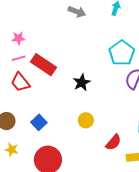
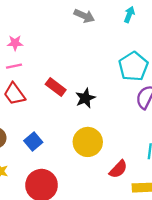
red rectangle: (43, 65) -> (56, 87), moved, size x0.7
yellow circle: (86, 120) -> (88, 142), size x1.6

